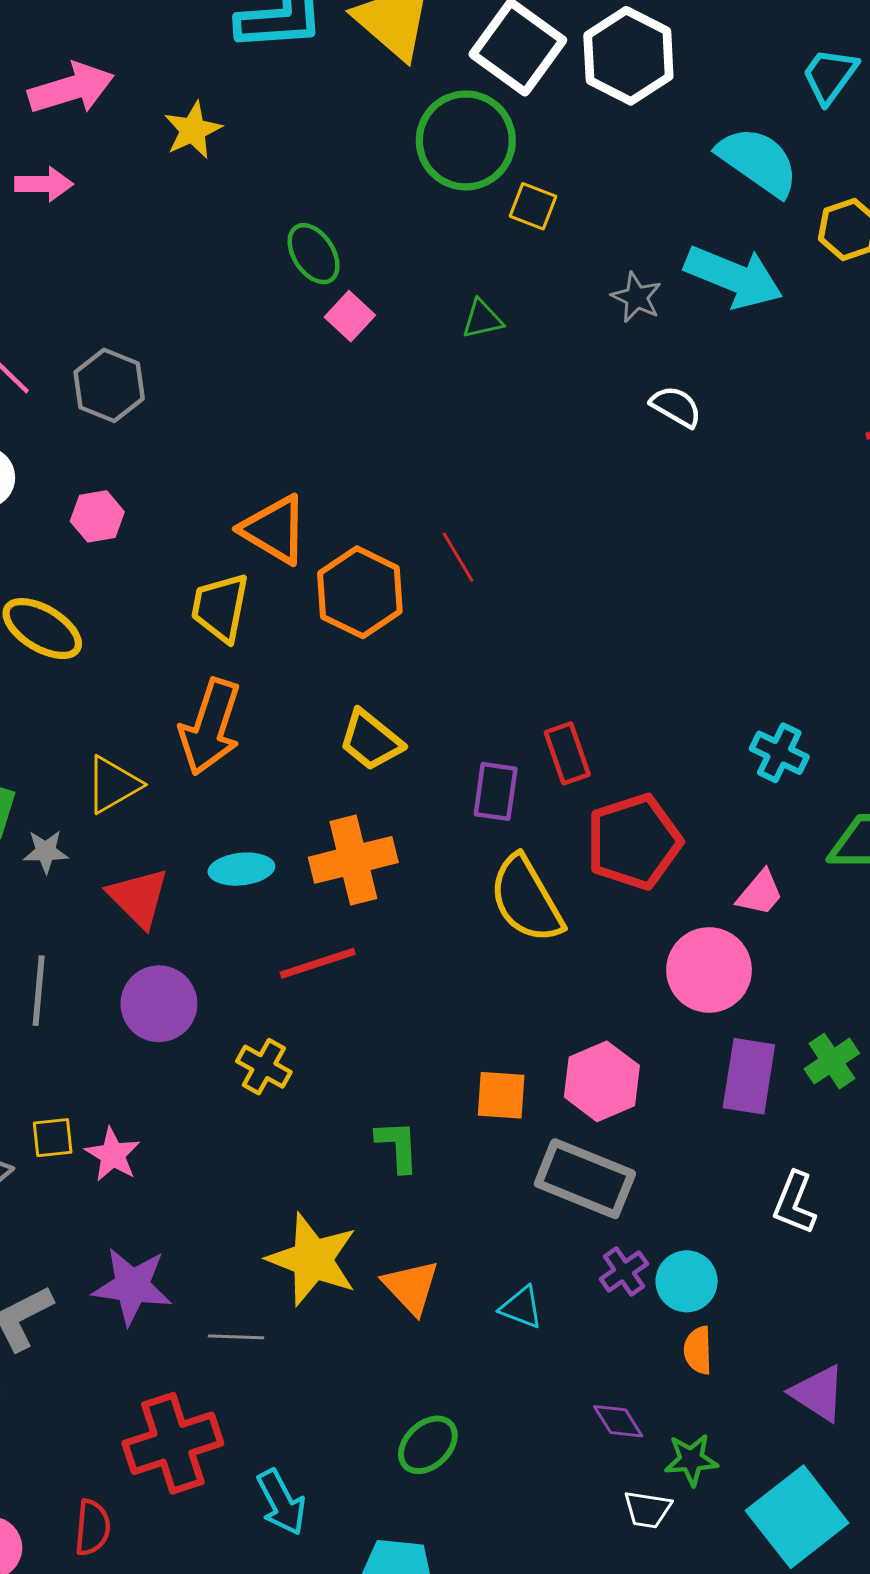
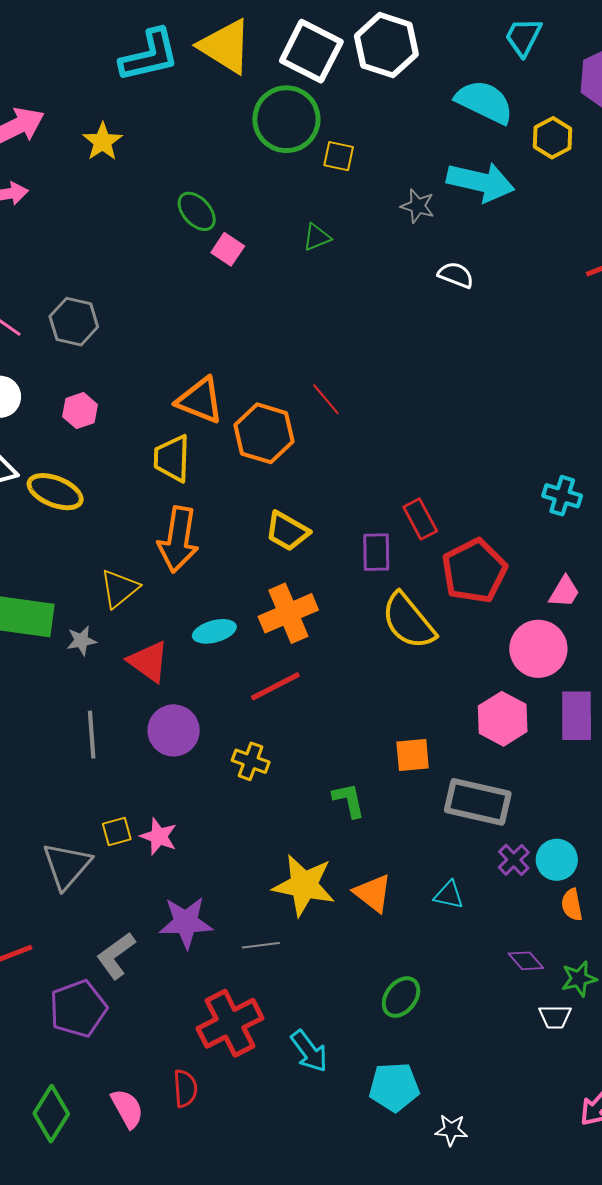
pink hexagon: (602, 1081) -> (503, 719), moved

